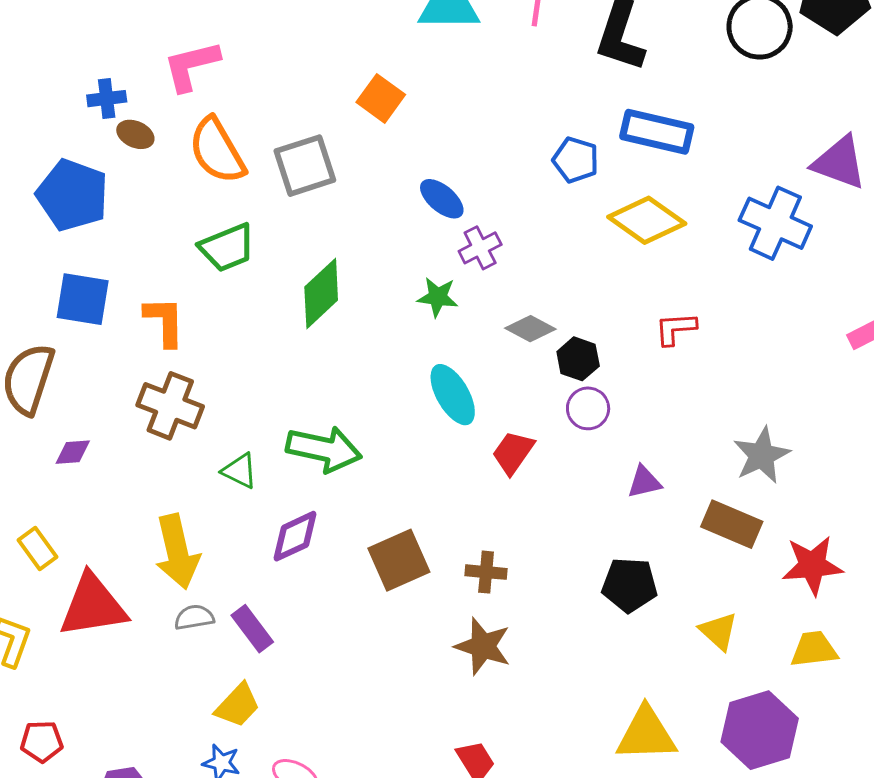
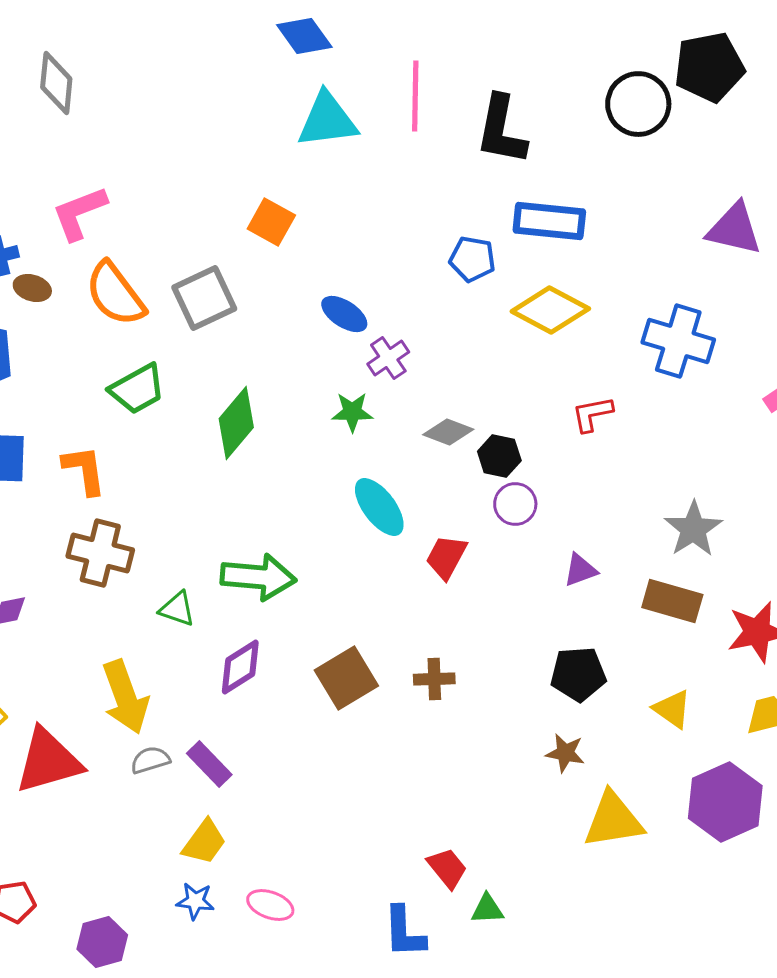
blue cross: (775, 223) -> (678, 341), moved
brown star: (483, 646) -> (565, 753), moved, size x0.7

